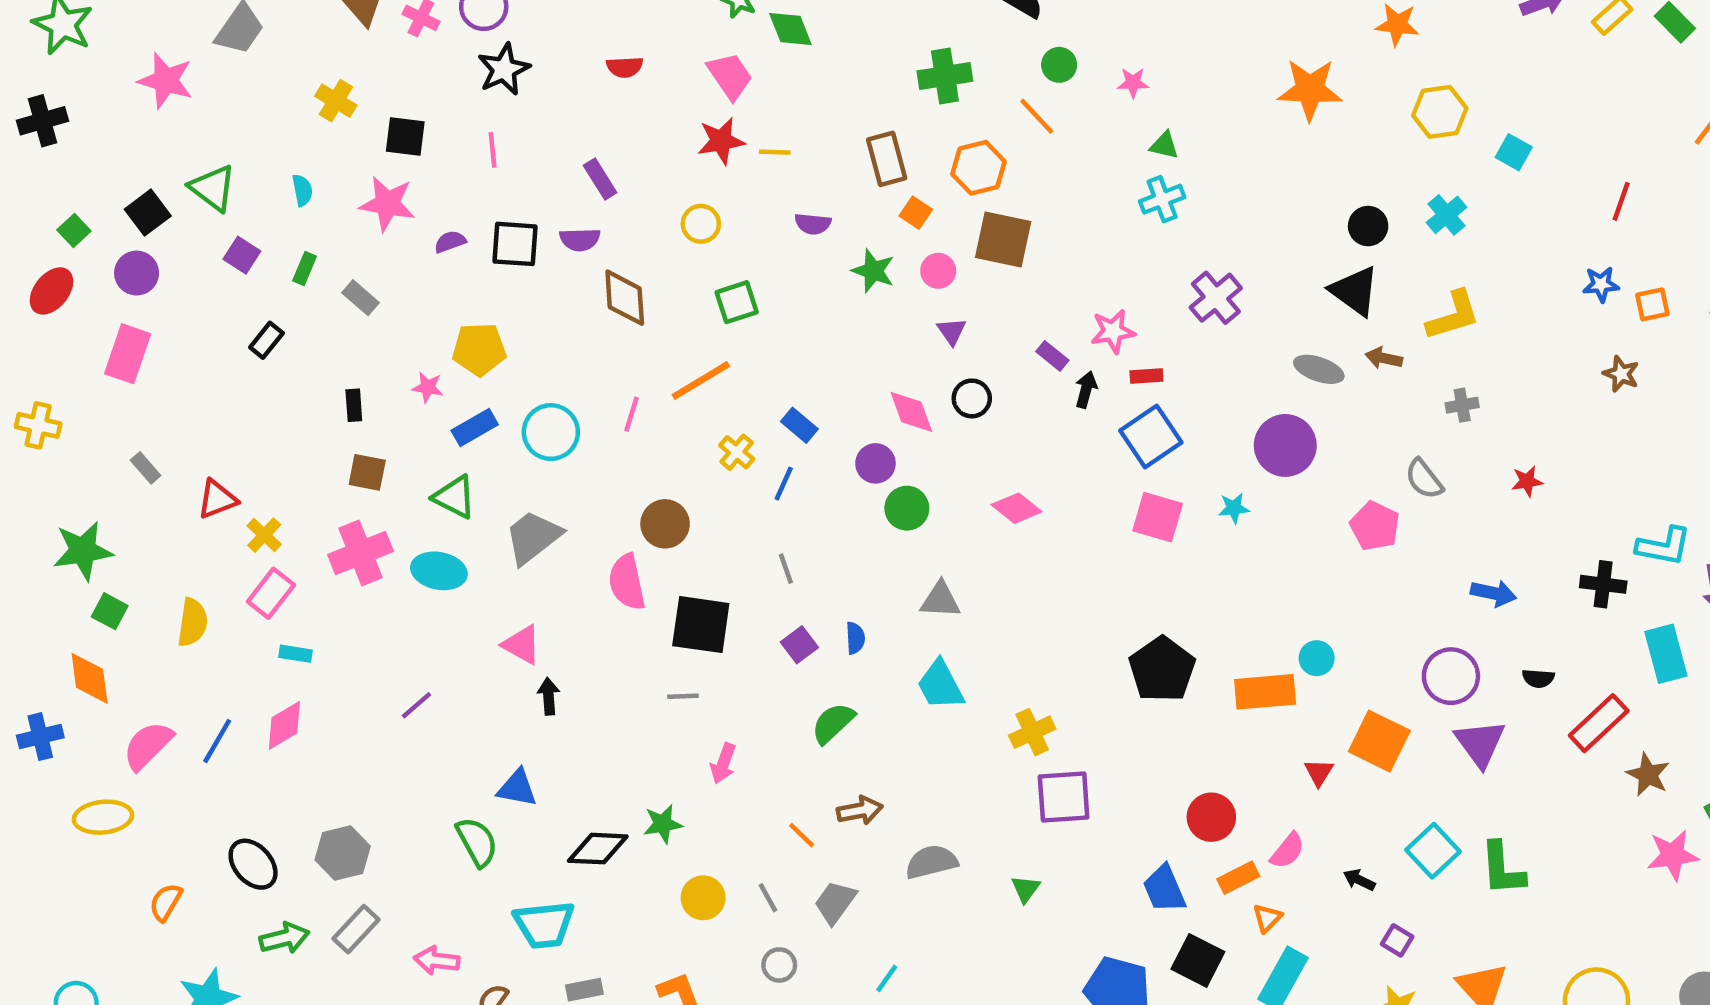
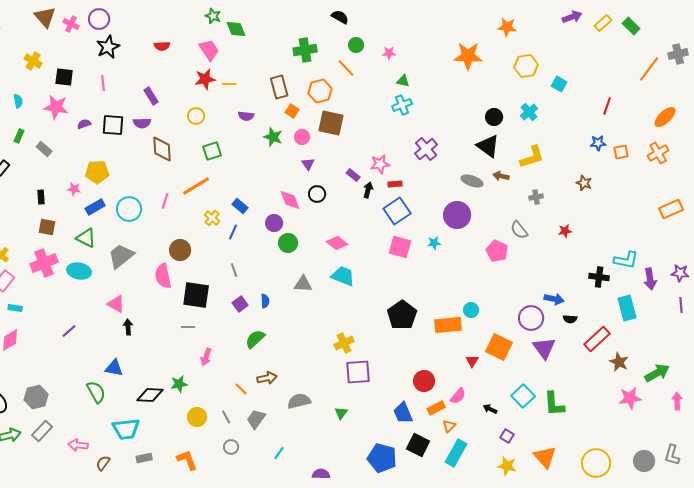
brown star: (1621, 374) -> (584, 183), moved
blue arrow: (1493, 593) -> (554, 299), moved
cyan trapezoid: (940, 685) -> (343, 276), moved, turned 140

